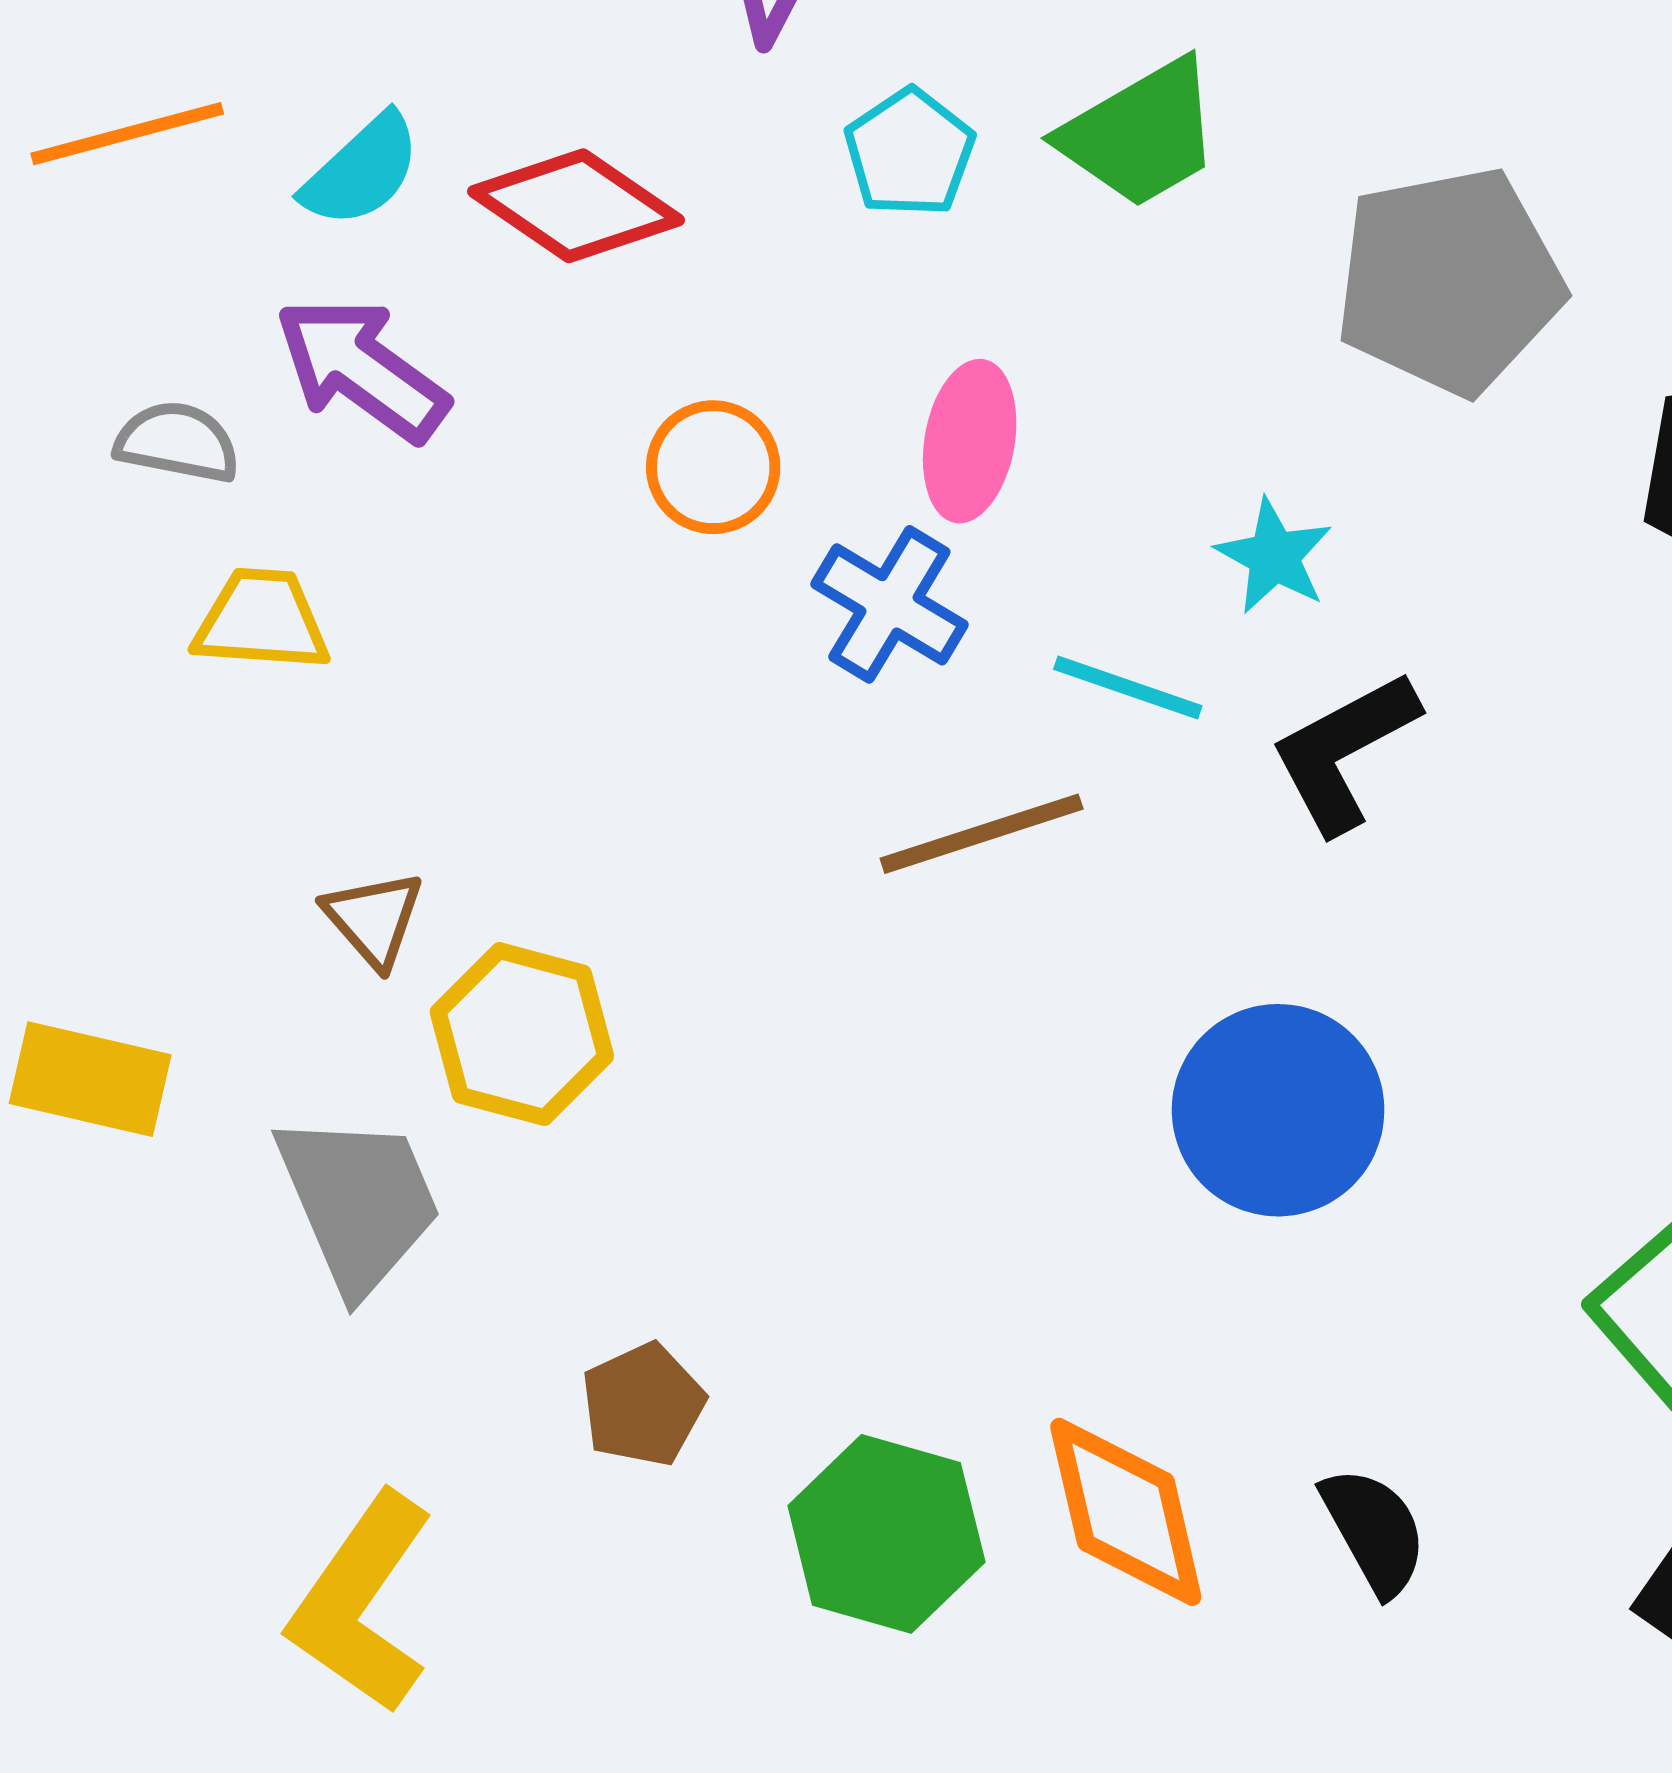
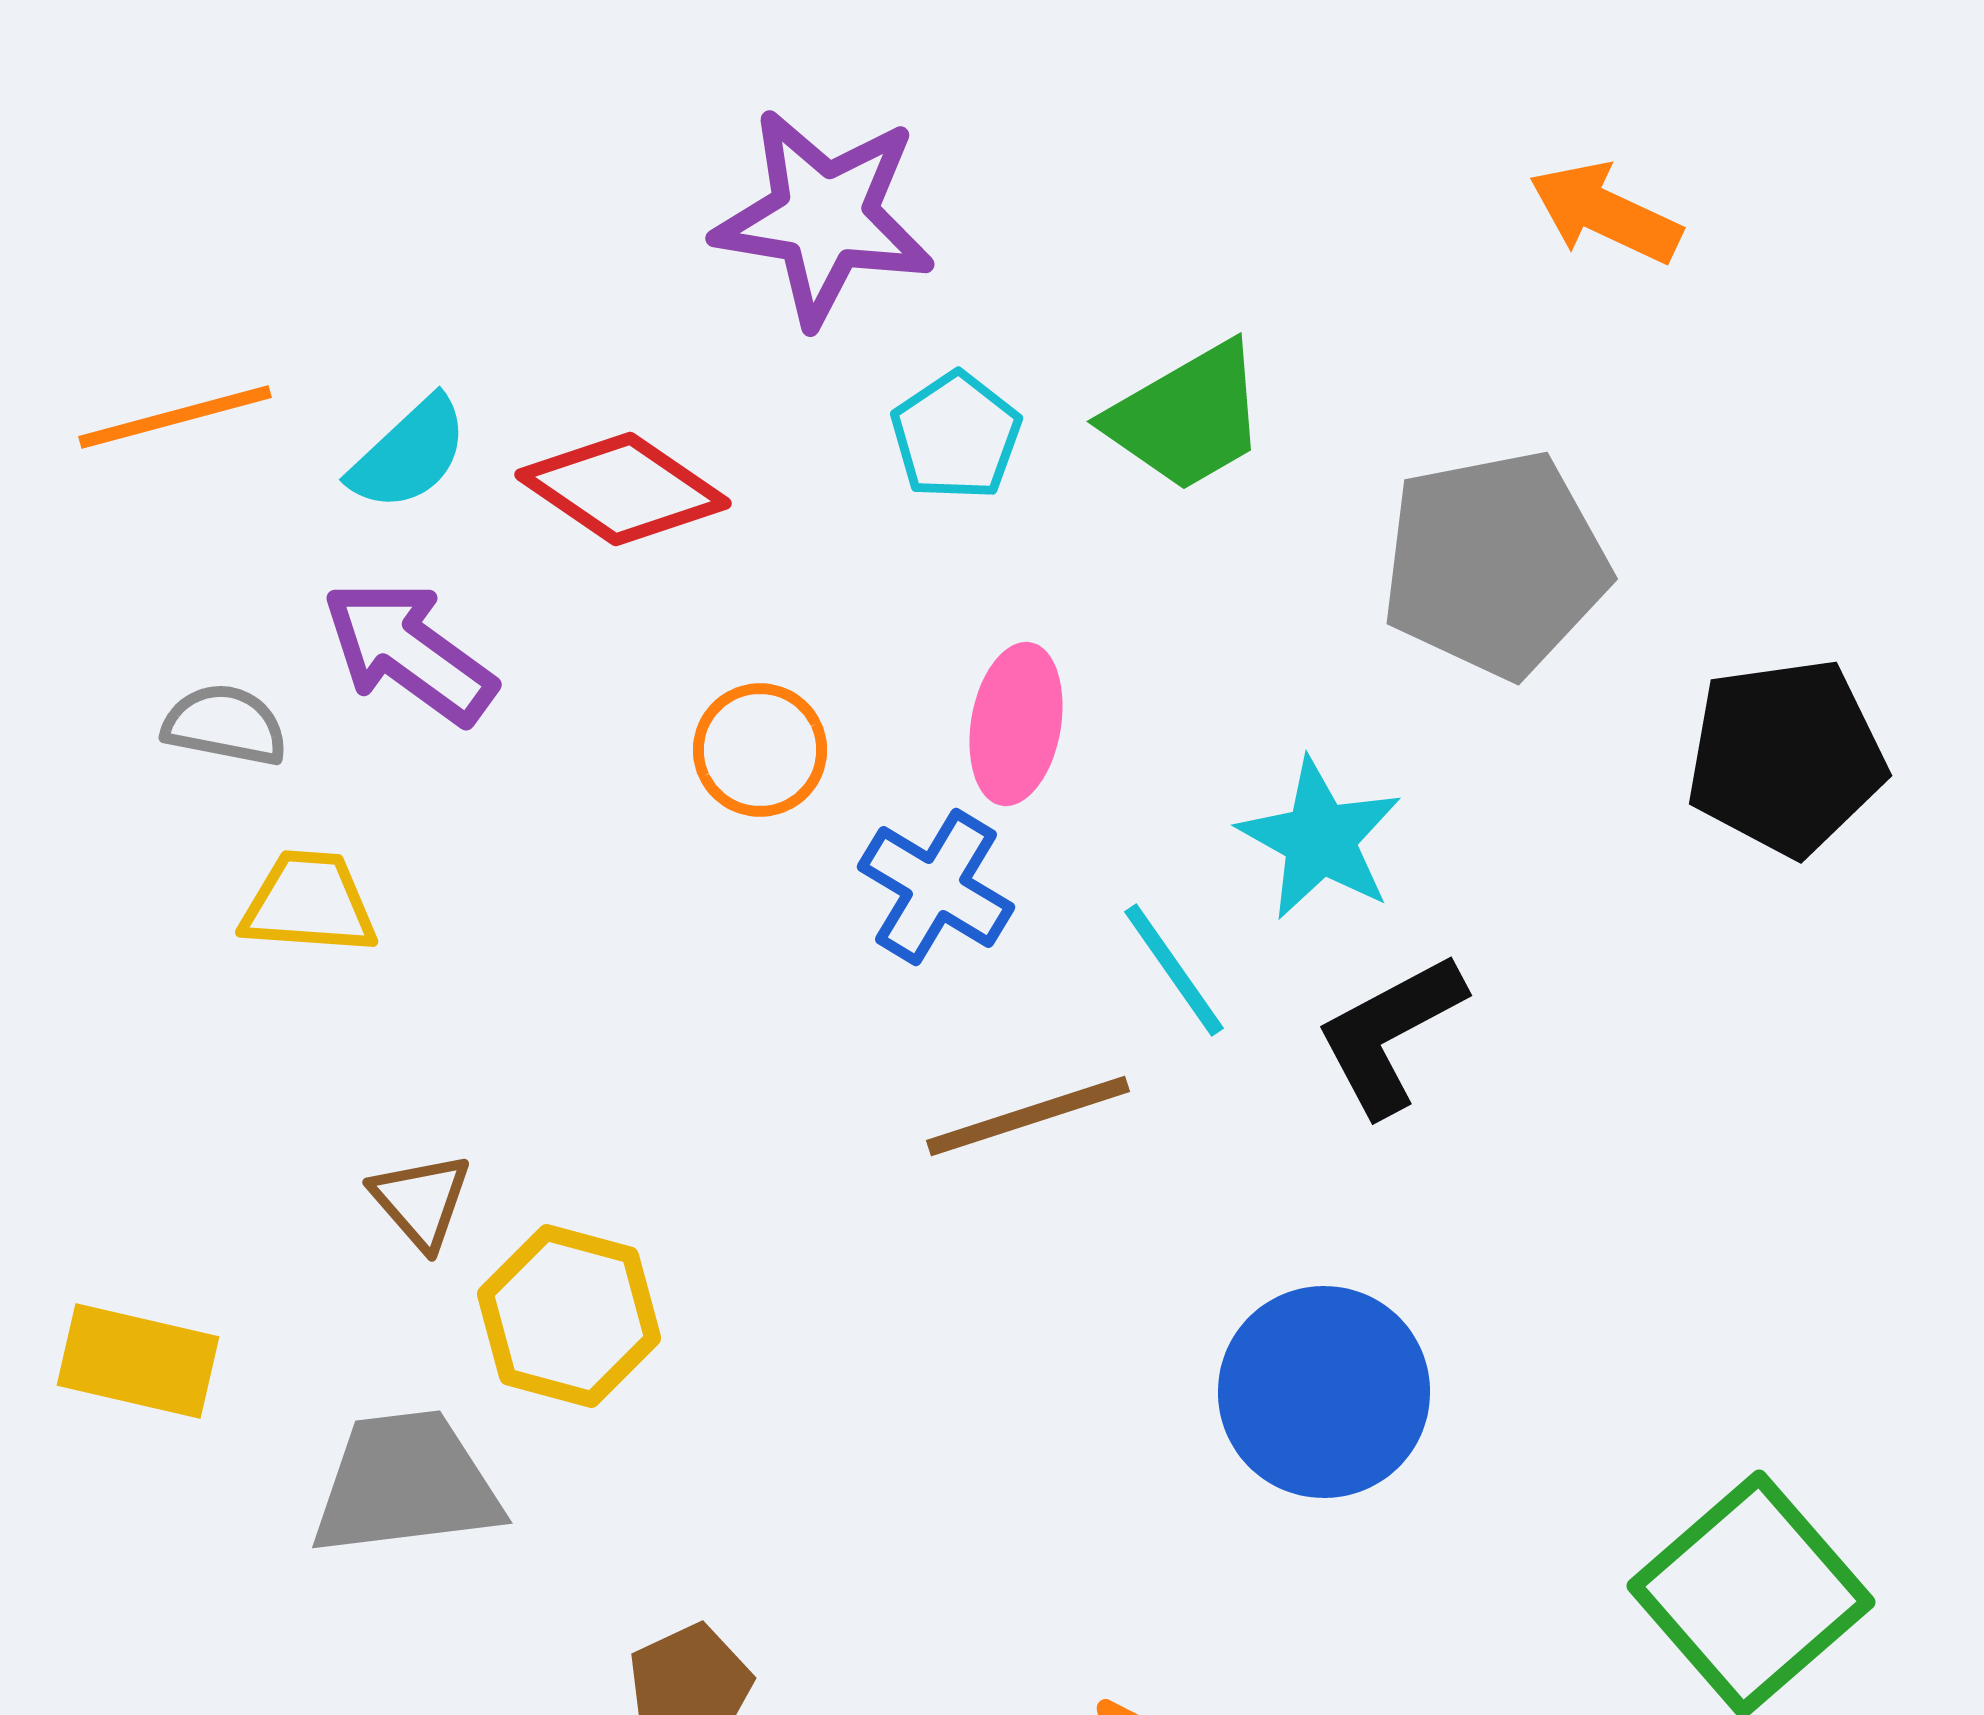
cyan star: (1274, 556) -> (1320, 839), size x1.4
cyan line: (1128, 688) -> (1174, 970), turned 36
gray trapezoid: (359, 1202) -> (406, 1484), turned -74

